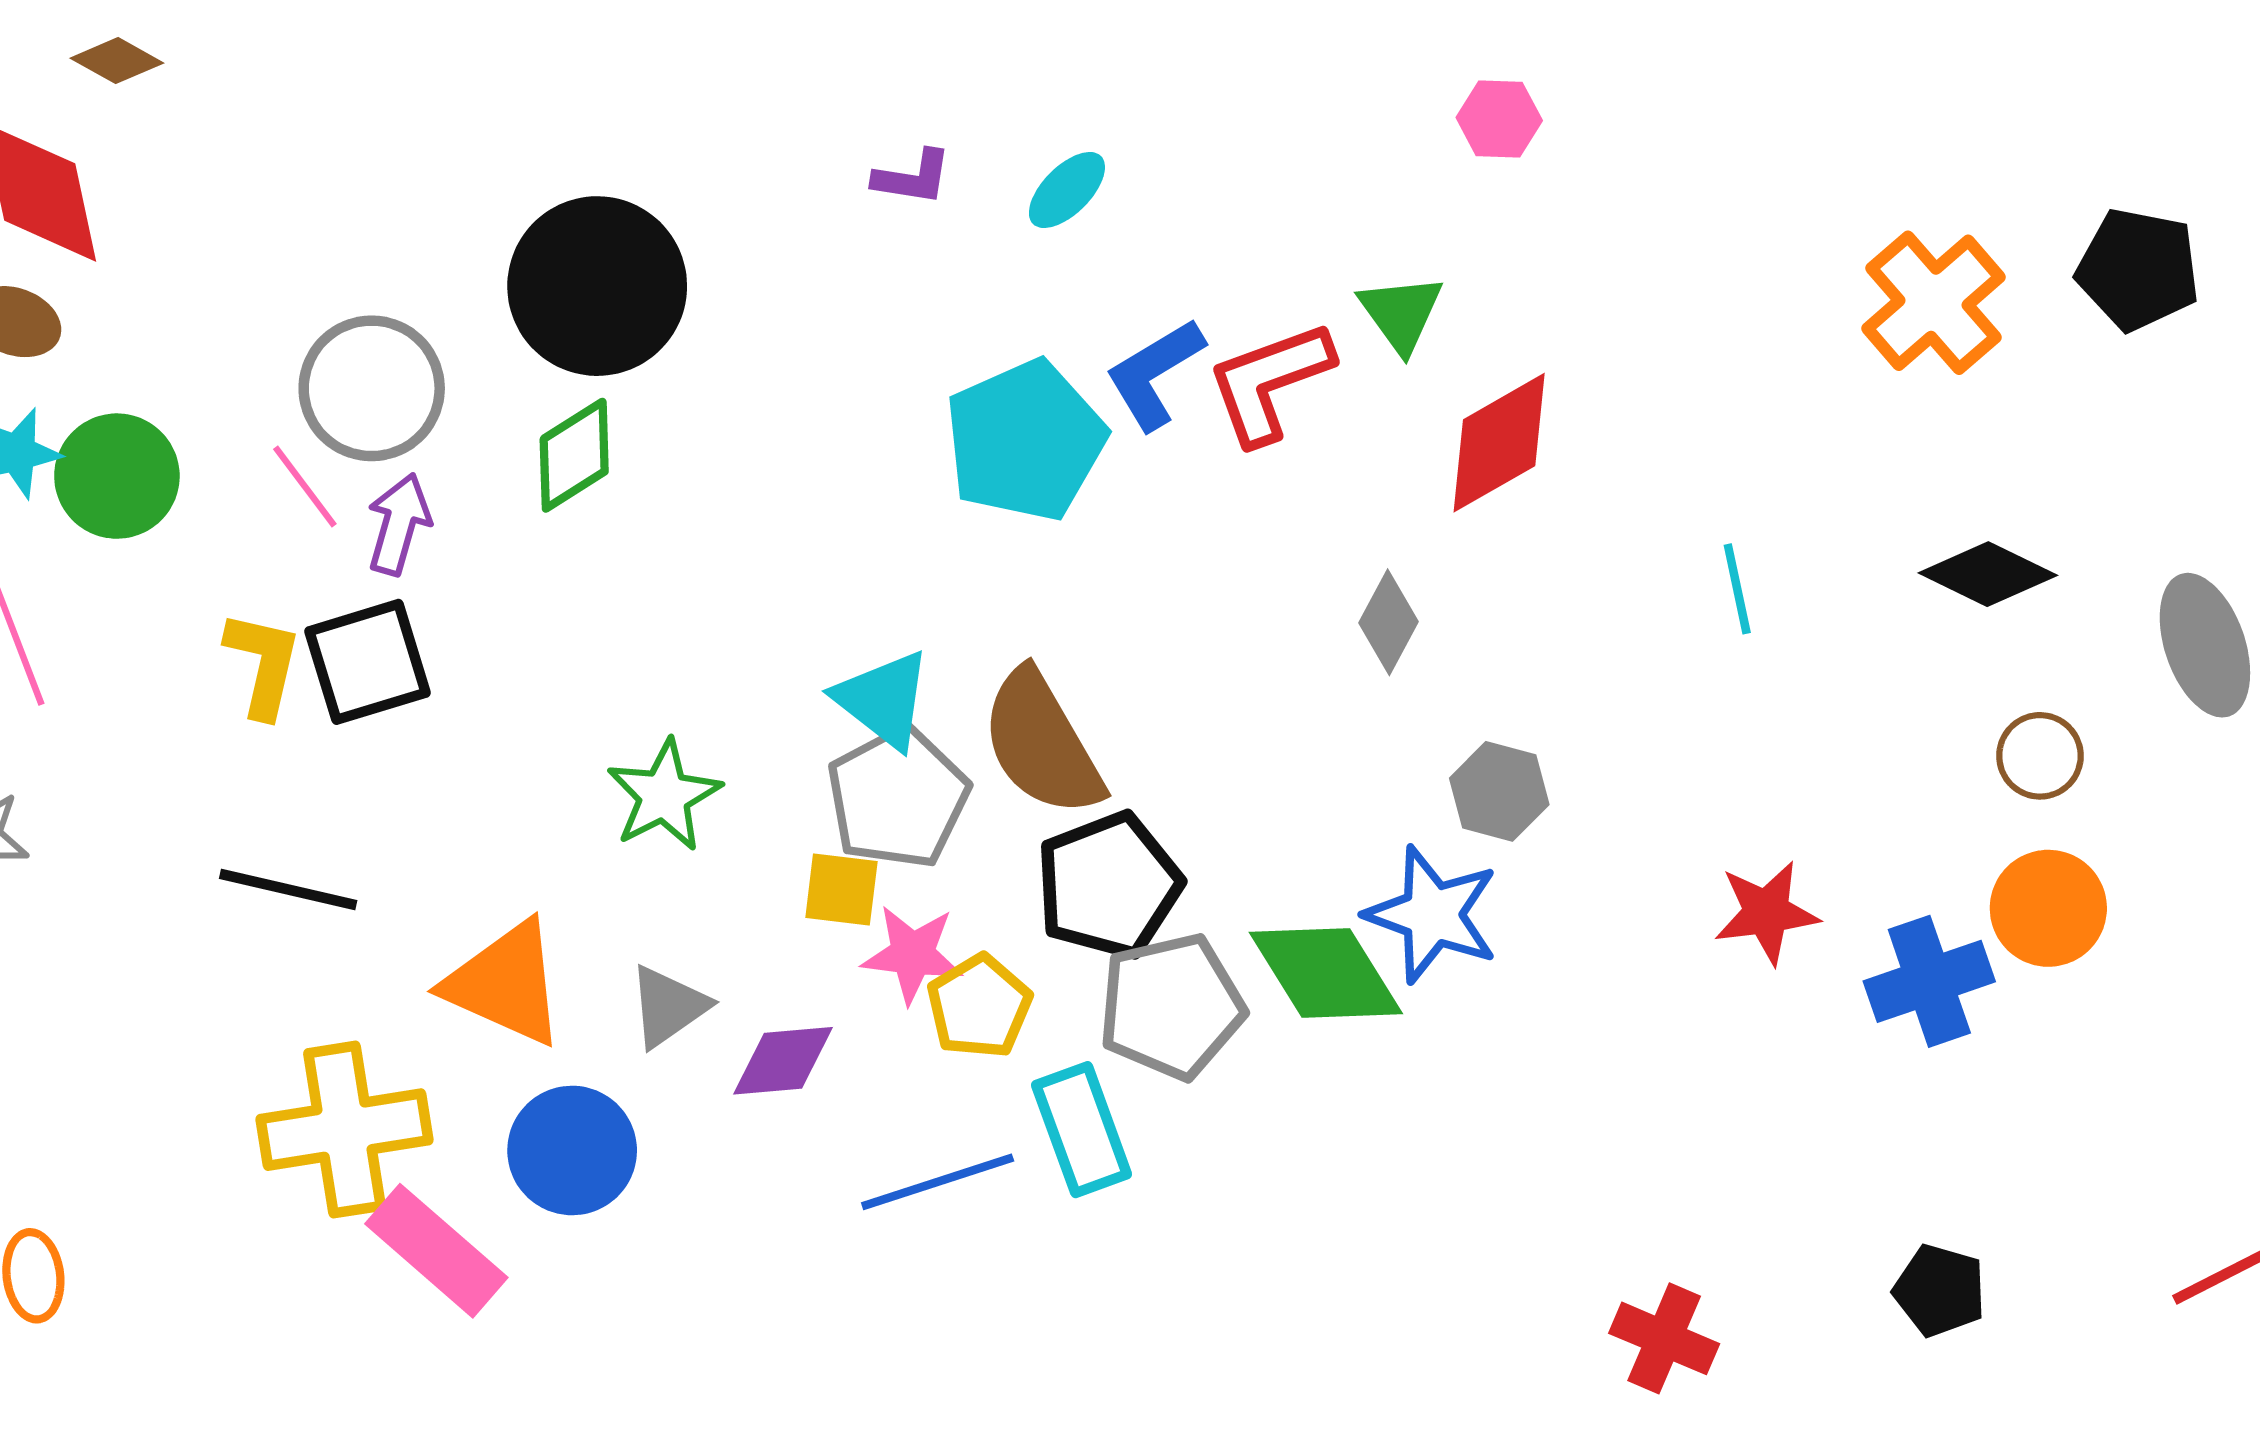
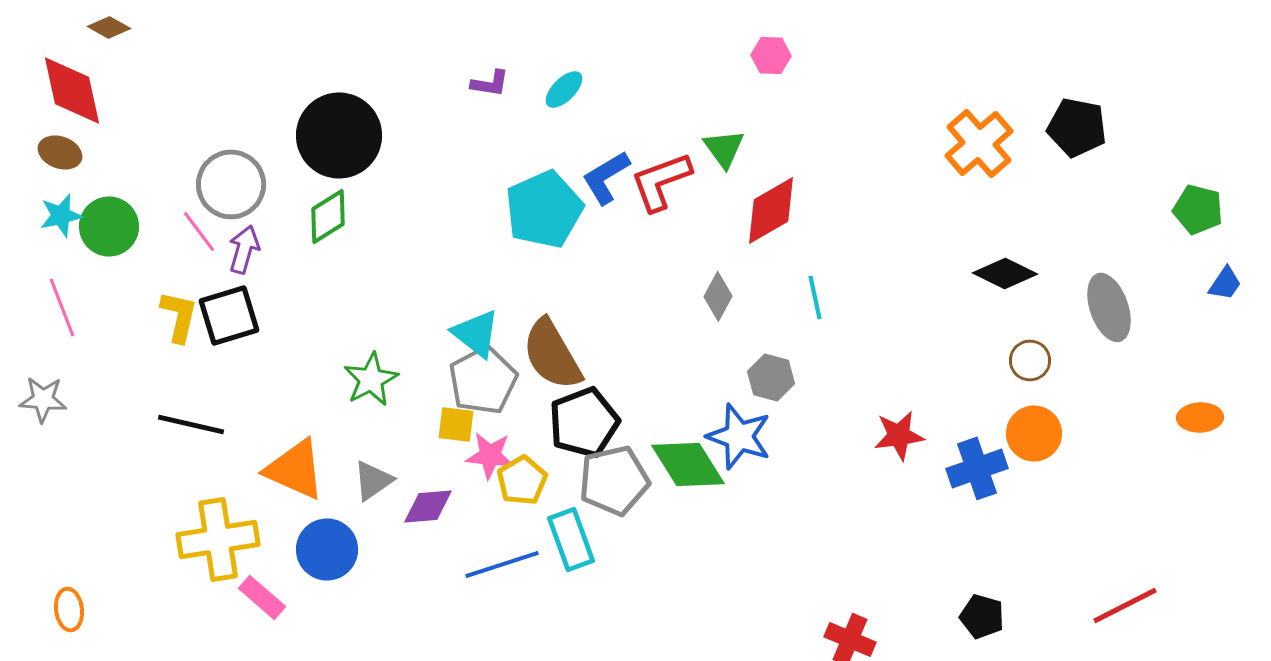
cyan line: (1737, 589) -> (815, 297), moved
pink rectangle: (436, 1251) -> (262, 597), size x0.7

